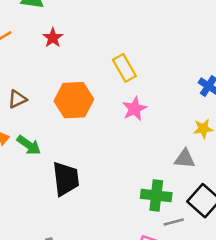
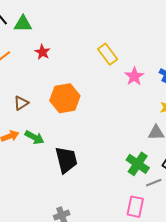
yellow rectangle: (124, 68) -> (108, 54), moved
pink star: (134, 109) -> (134, 76), moved
green cross: (156, 196) -> (138, 164), turned 35

